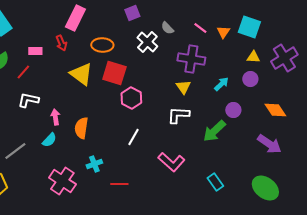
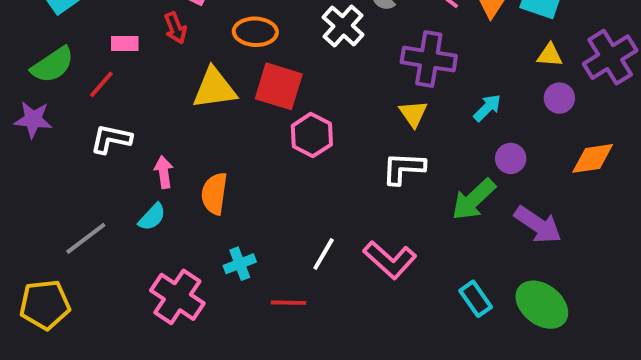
yellow triangle: (81, 74) -> (214, 88), turned -45
purple circle: (250, 79) -> (559, 98), moved
orange diamond: (275, 110) -> (593, 158), turned -65
white line: (133, 137) -> (324, 254), moved
purple arrow: (269, 144) -> (538, 225), moved
green ellipse: (265, 188) -> (542, 305), moved

